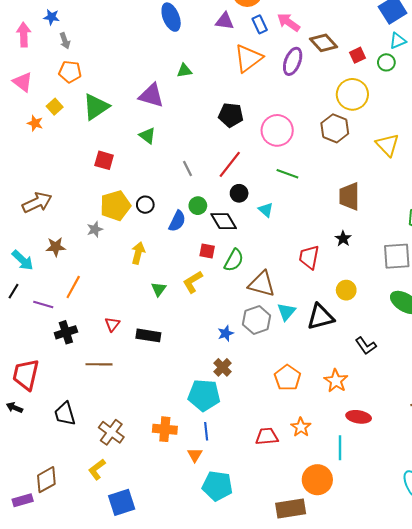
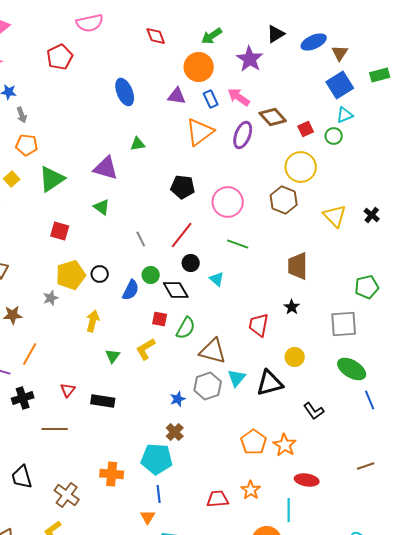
orange pentagon: (287, 378) -> (254, 442), moved
orange cross: (165, 429) -> (112, 474), moved

